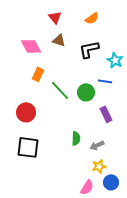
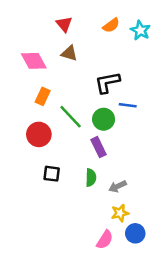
black L-shape: (89, 49) -> (107, 82), moved
cyan star: (115, 60) -> (140, 30), moved
red circle: (26, 112) -> (39, 134), moved
purple rectangle: (106, 114) -> (98, 147), moved
black square: (28, 147) -> (52, 174), moved, size x0.6

